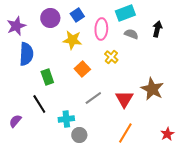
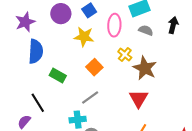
green rectangle: (47, 77) -> (58, 75), turned -42
brown star: (152, 89) -> (145, 68), moved
gray line: (93, 98) -> (90, 98), moved
black line: (39, 104) -> (38, 103), moved

